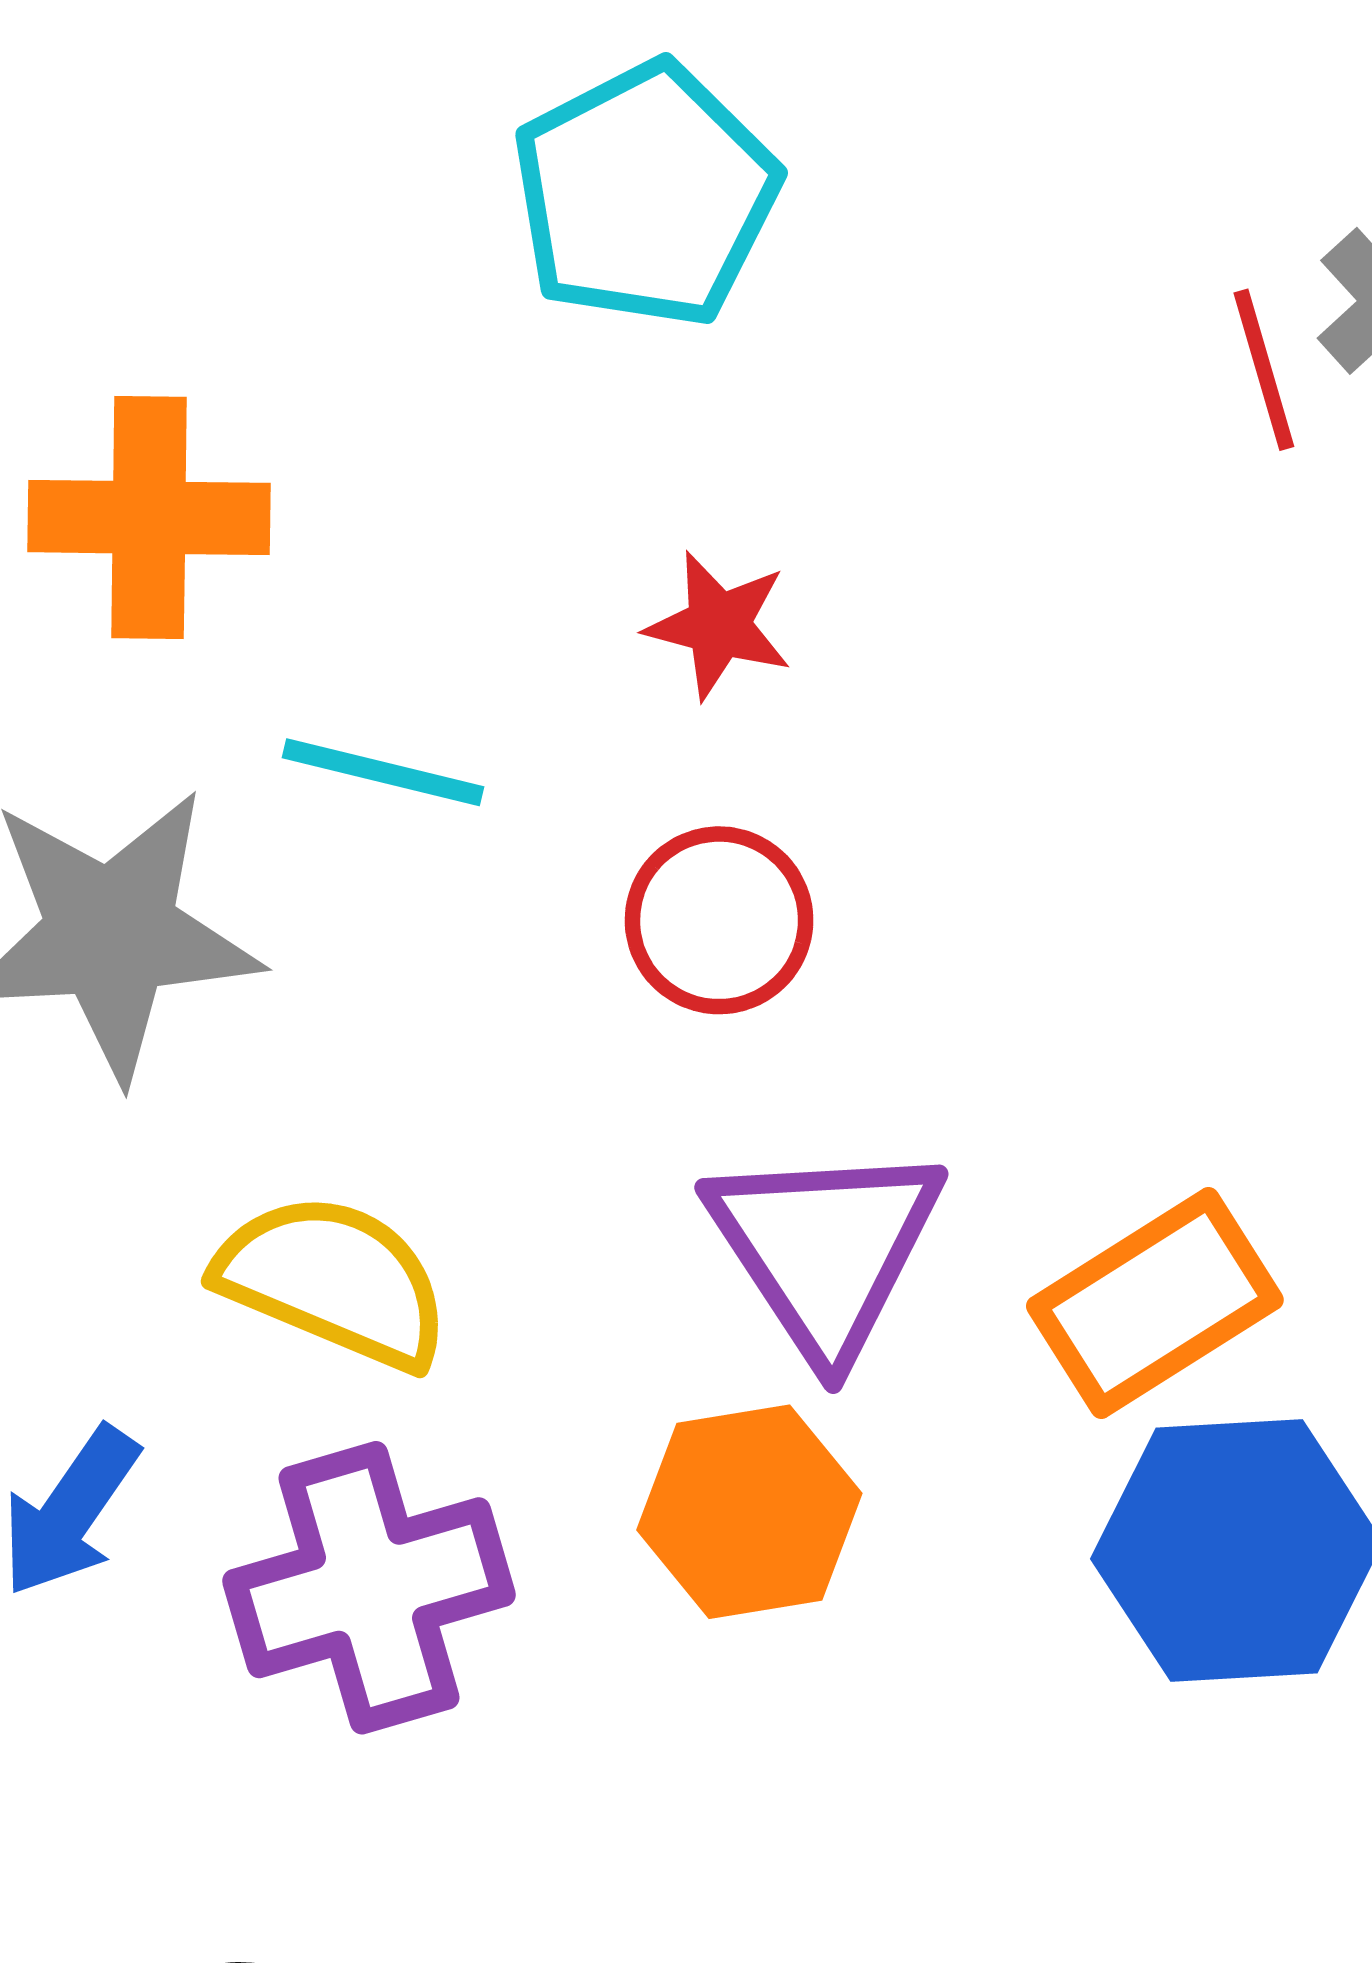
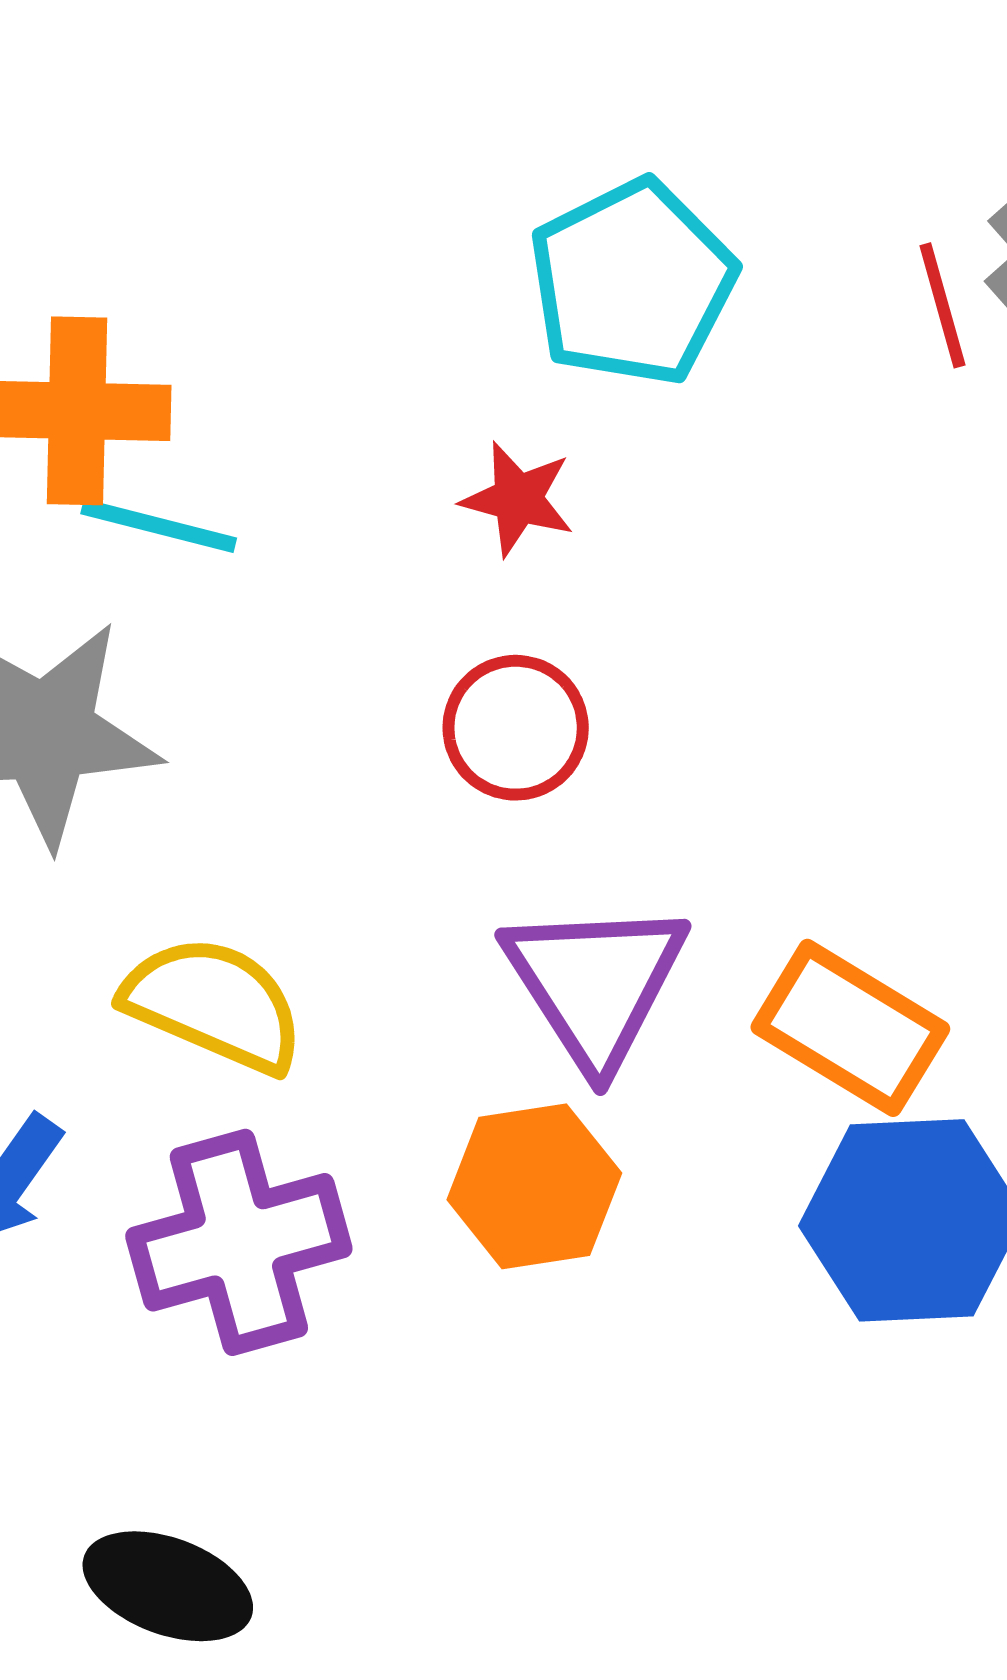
cyan pentagon: (645, 195) -> (632, 283), moved
cyan line: (383, 772) -> (159, 526), moved
orange rectangle: (1155, 1303) -> (850, 1028), turned 63

